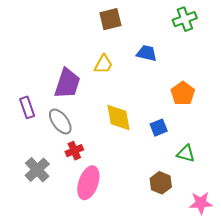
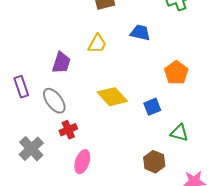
purple trapezoid: (67, 83) -> (61, 63), size x0.7
yellow diamond: (118, 117) -> (112, 97), turned -32
pink ellipse: (88, 183) -> (82, 162), size x0.7

